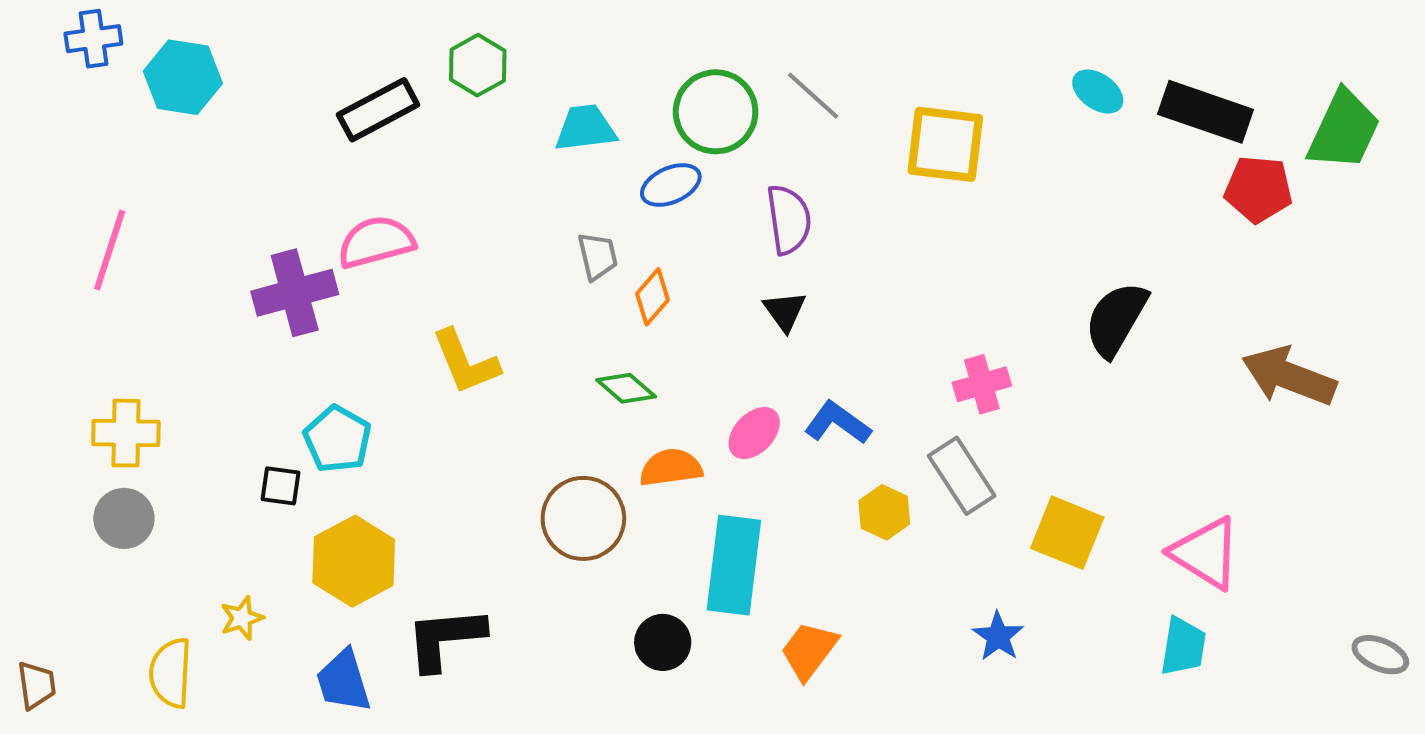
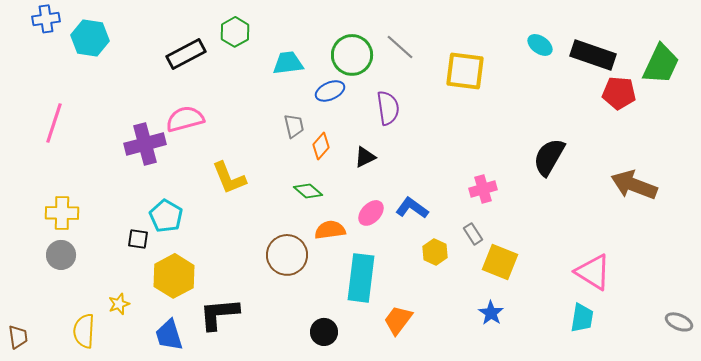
black triangle: (785, 311) -> (365, 157), moved, turned 40
gray rectangle: (962, 476) -> (473, 234), size x0.6
yellow square: (1067, 533) -> (500, 262), moved
black circle: (663, 642) -> (324, 332), moved

